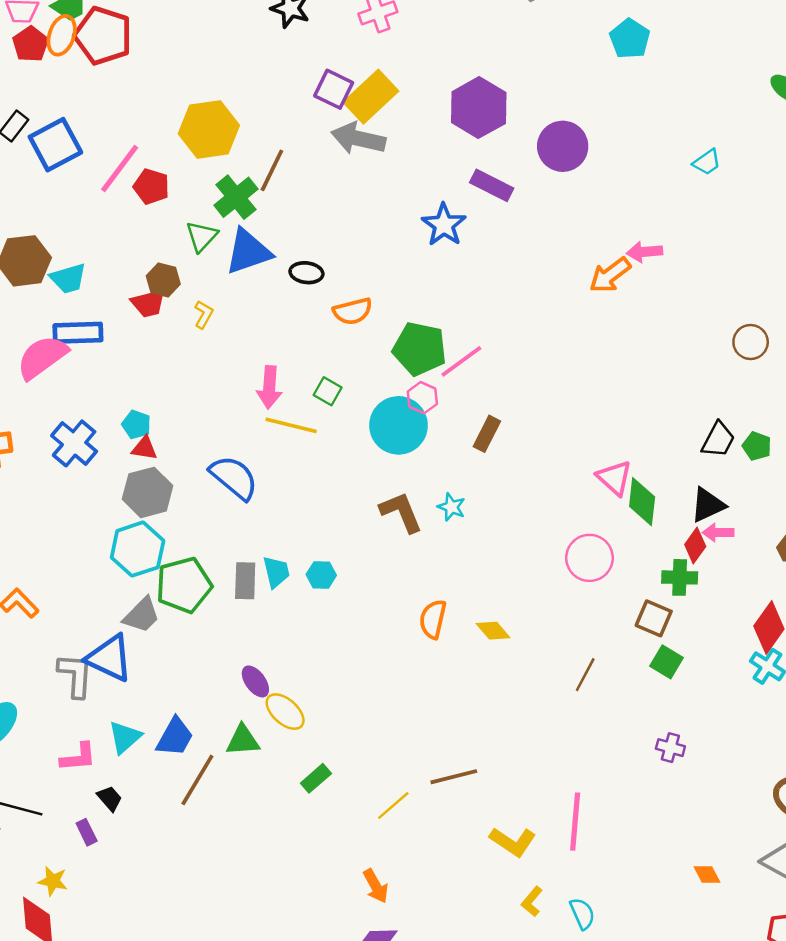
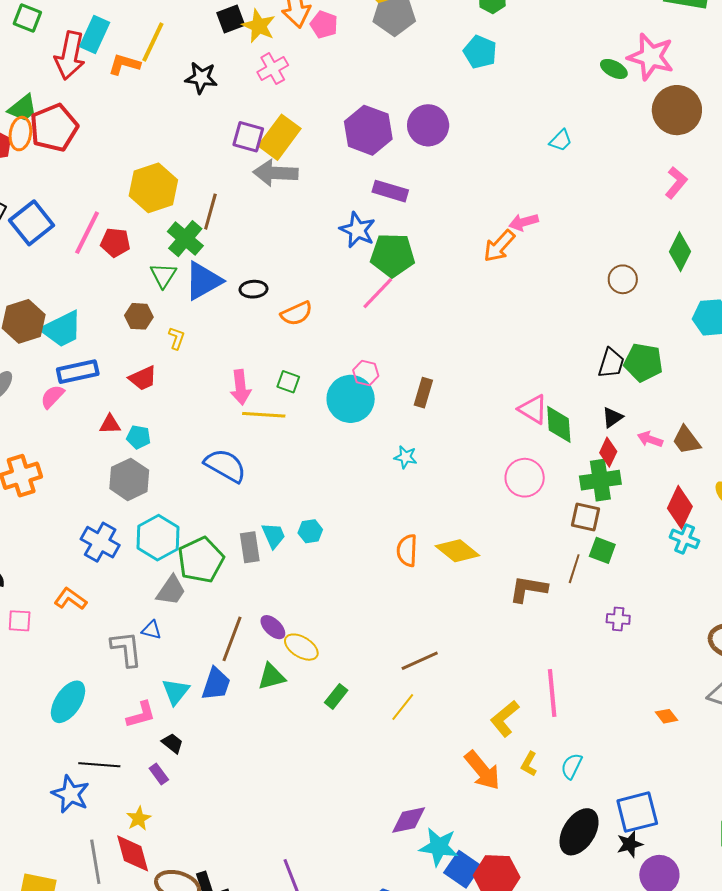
red pentagon: (103, 36) -> (54, 128), turned -30
purple circle: (563, 146) -> (428, 125), moved
cyan trapezoid: (68, 278) -> (62, 329), size x1.4
red trapezoid: (148, 303) -> (143, 378), moved
green pentagon: (420, 349) -> (393, 255), moved
pink semicircle: (42, 357) -> (52, 397), size x0.6
pink line: (461, 361) -> (378, 293), moved
blue cross: (74, 443) -> (100, 542), moved
green pentagon: (757, 446) -> (643, 363), size x1.6
red triangle: (144, 448) -> (110, 424), moved
gray hexagon: (148, 492) -> (129, 479), moved
black triangle: (708, 505) -> (612, 417), size x0.7
brown L-shape: (401, 512) -> (528, 589), moved, turned -48
pink arrow: (718, 533) -> (650, 439), moved, turned 30
green cross: (680, 577) -> (600, 480), size x1.4
yellow diamond: (493, 631) -> (457, 551), size x1.5
blue triangle: (109, 658) -> (151, 630), size x0.5
brown line: (585, 675) -> (574, 569), moved
brown line: (454, 777) -> (420, 661), moved
brown line: (197, 780) -> (232, 639), moved
yellow L-shape: (513, 842) -> (505, 718), turned 117
yellow star: (53, 881) -> (139, 819), turned -30
orange arrow: (376, 886) -> (482, 770), moved, size x1.5
cyan semicircle: (582, 914) -> (572, 766), turned -120

